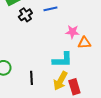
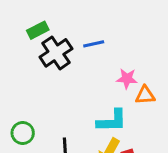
black cross: (25, 15) -> (56, 53), size x1.5

